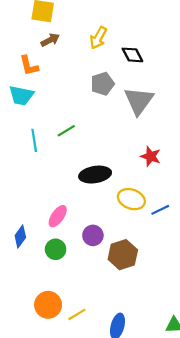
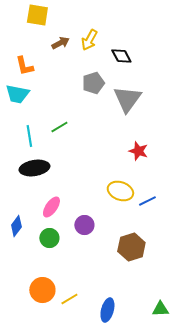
brown arrow: (50, 40) -> (60, 43), moved
black ellipse: (95, 175) -> (34, 168), moved
brown hexagon: (123, 255) -> (131, 247), moved

